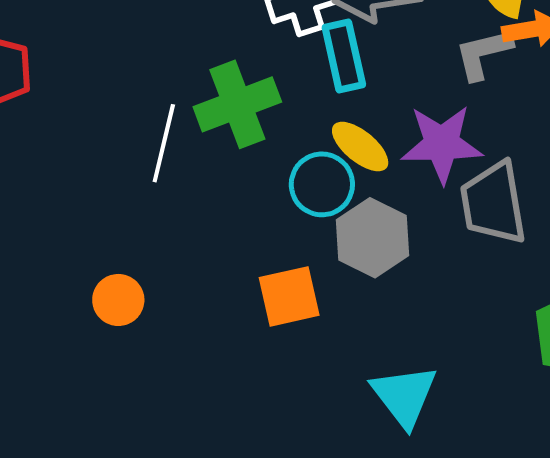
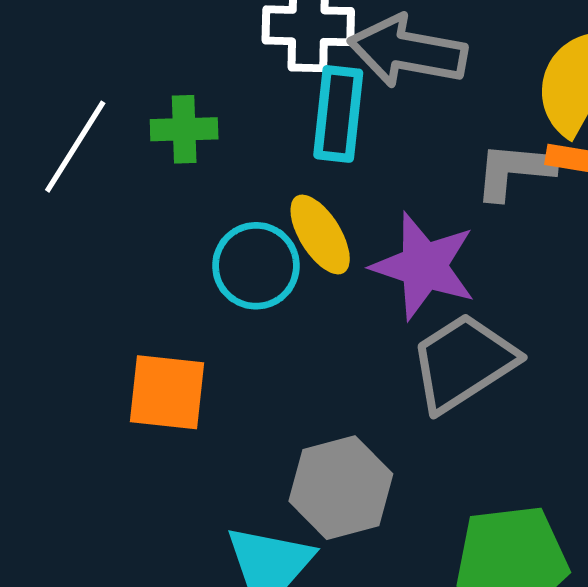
green cross: (237, 104) -> (184, 129), size x0.6
gray trapezoid: (493, 203) -> (463, 362), turned 48
gray hexagon: (372, 238) -> (341, 488), moved

